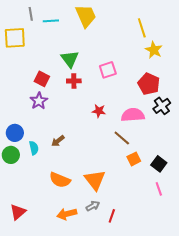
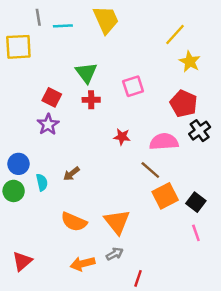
yellow line: (142, 28) -> (175, 35), turned 60
orange square: (134, 159) -> (165, 196), size x1.5
red line: (112, 216) -> (138, 278), moved

